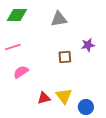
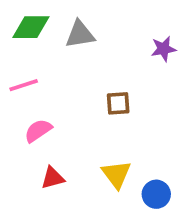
gray triangle: (59, 19) -> (80, 34), moved
purple star: (88, 45) -> (164, 49), moved
red triangle: (44, 98) -> (53, 178), moved

